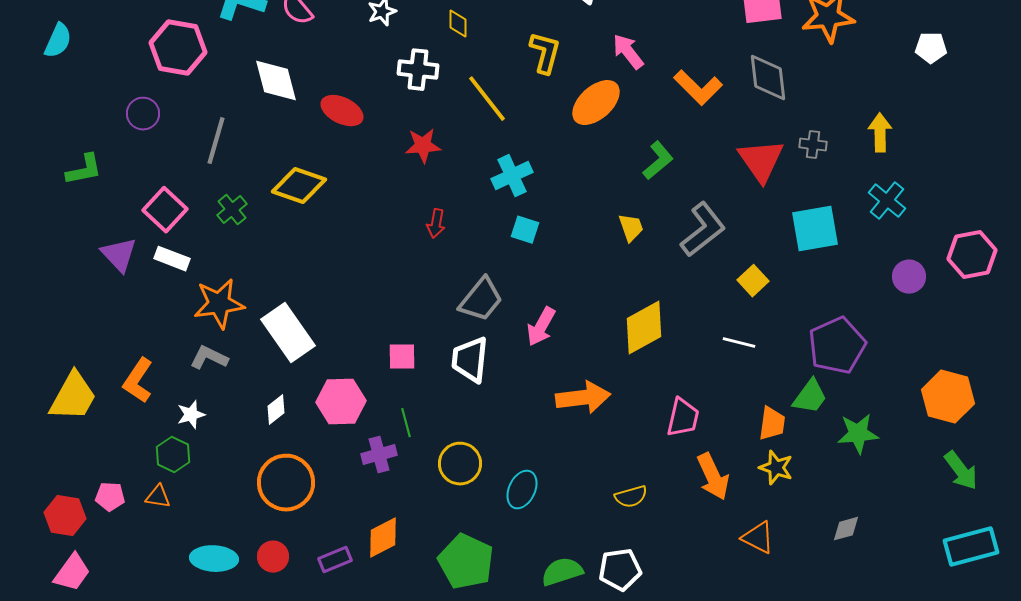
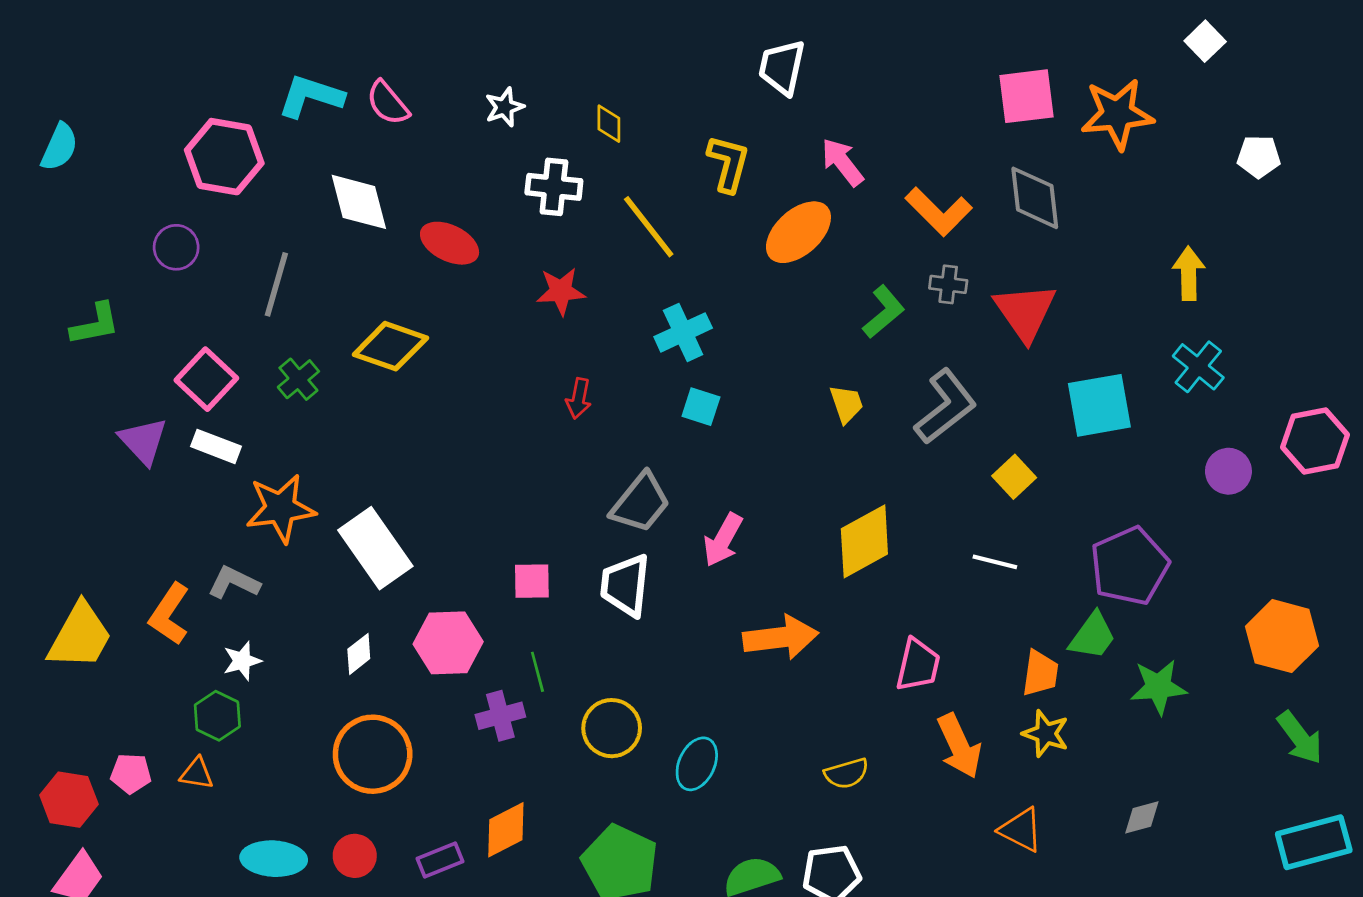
gray cross: (813, 145) -> (948, 284), moved
gray L-shape: (209, 358) -> (234, 582), moved

